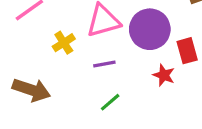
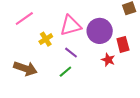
purple line: (104, 64) -> (71, 53), turned 48
green line: (110, 102) -> (65, 72), moved

